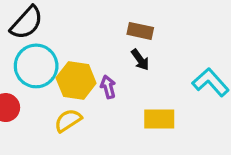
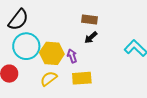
black arrow: (140, 60) -> (91, 37), turned 88
yellow rectangle: (159, 119) -> (82, 78), moved

